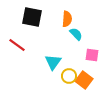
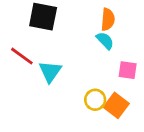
orange semicircle: (67, 19) -> (108, 19), moved
cyan triangle: (53, 62) -> (50, 72), moved

